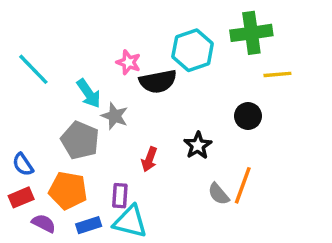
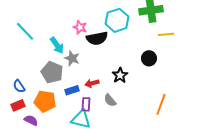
red arrow: (149, 159) -> (92, 83), turned 56
orange line: (243, 185) -> (161, 104), moved
gray semicircle: (219, 194) -> (110, 100), moved
purple rectangle: (120, 196) -> (86, 104), moved
blue rectangle: (89, 225) -> (72, 90), moved

